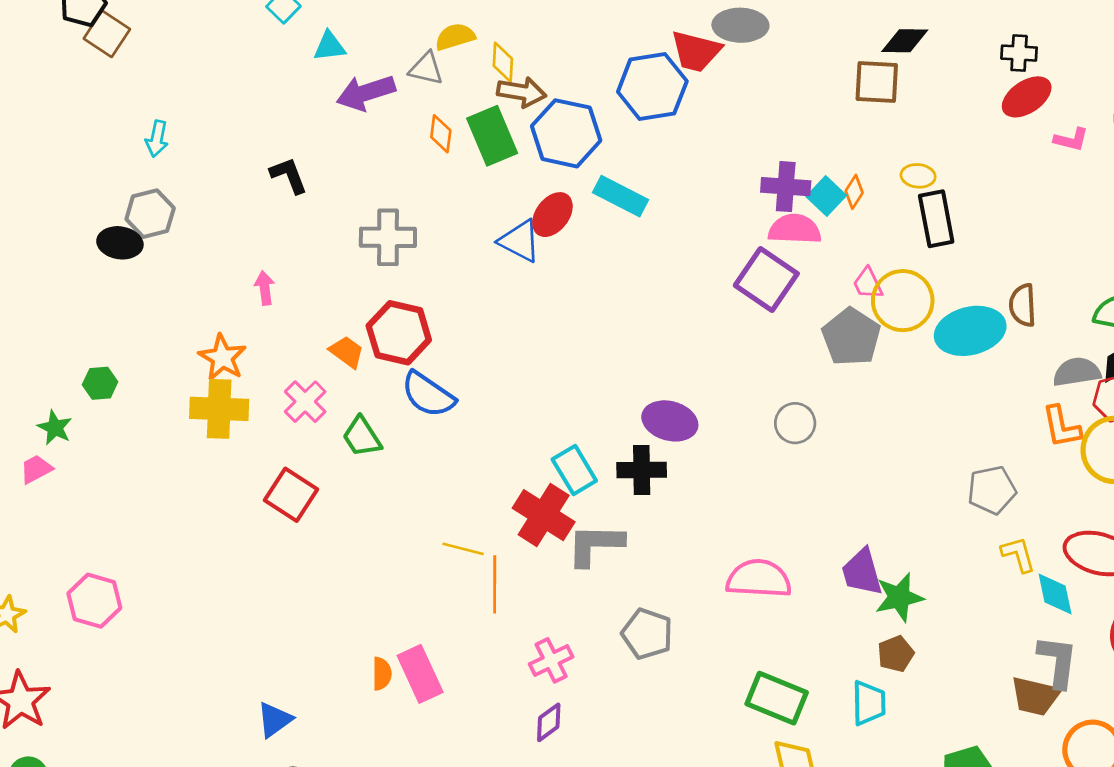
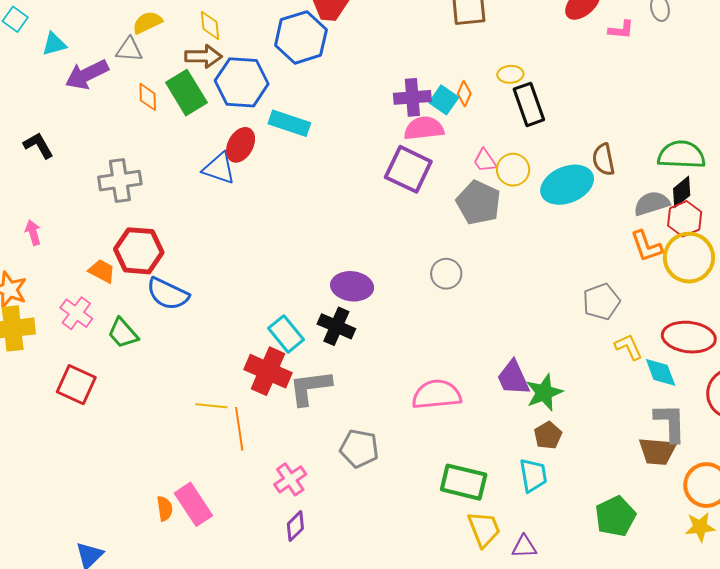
yellow diamond: (503, 62) -> (210, 25), moved
yellow circle: (903, 301) -> (513, 170), size x0.7
black cross: (642, 470) -> (336, 326), turned 33

